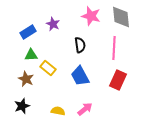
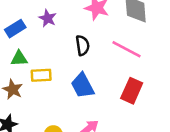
pink line: (114, 48) -> (127, 49), turned -65
yellow rectangle: (48, 68) -> (41, 75), turned -42

